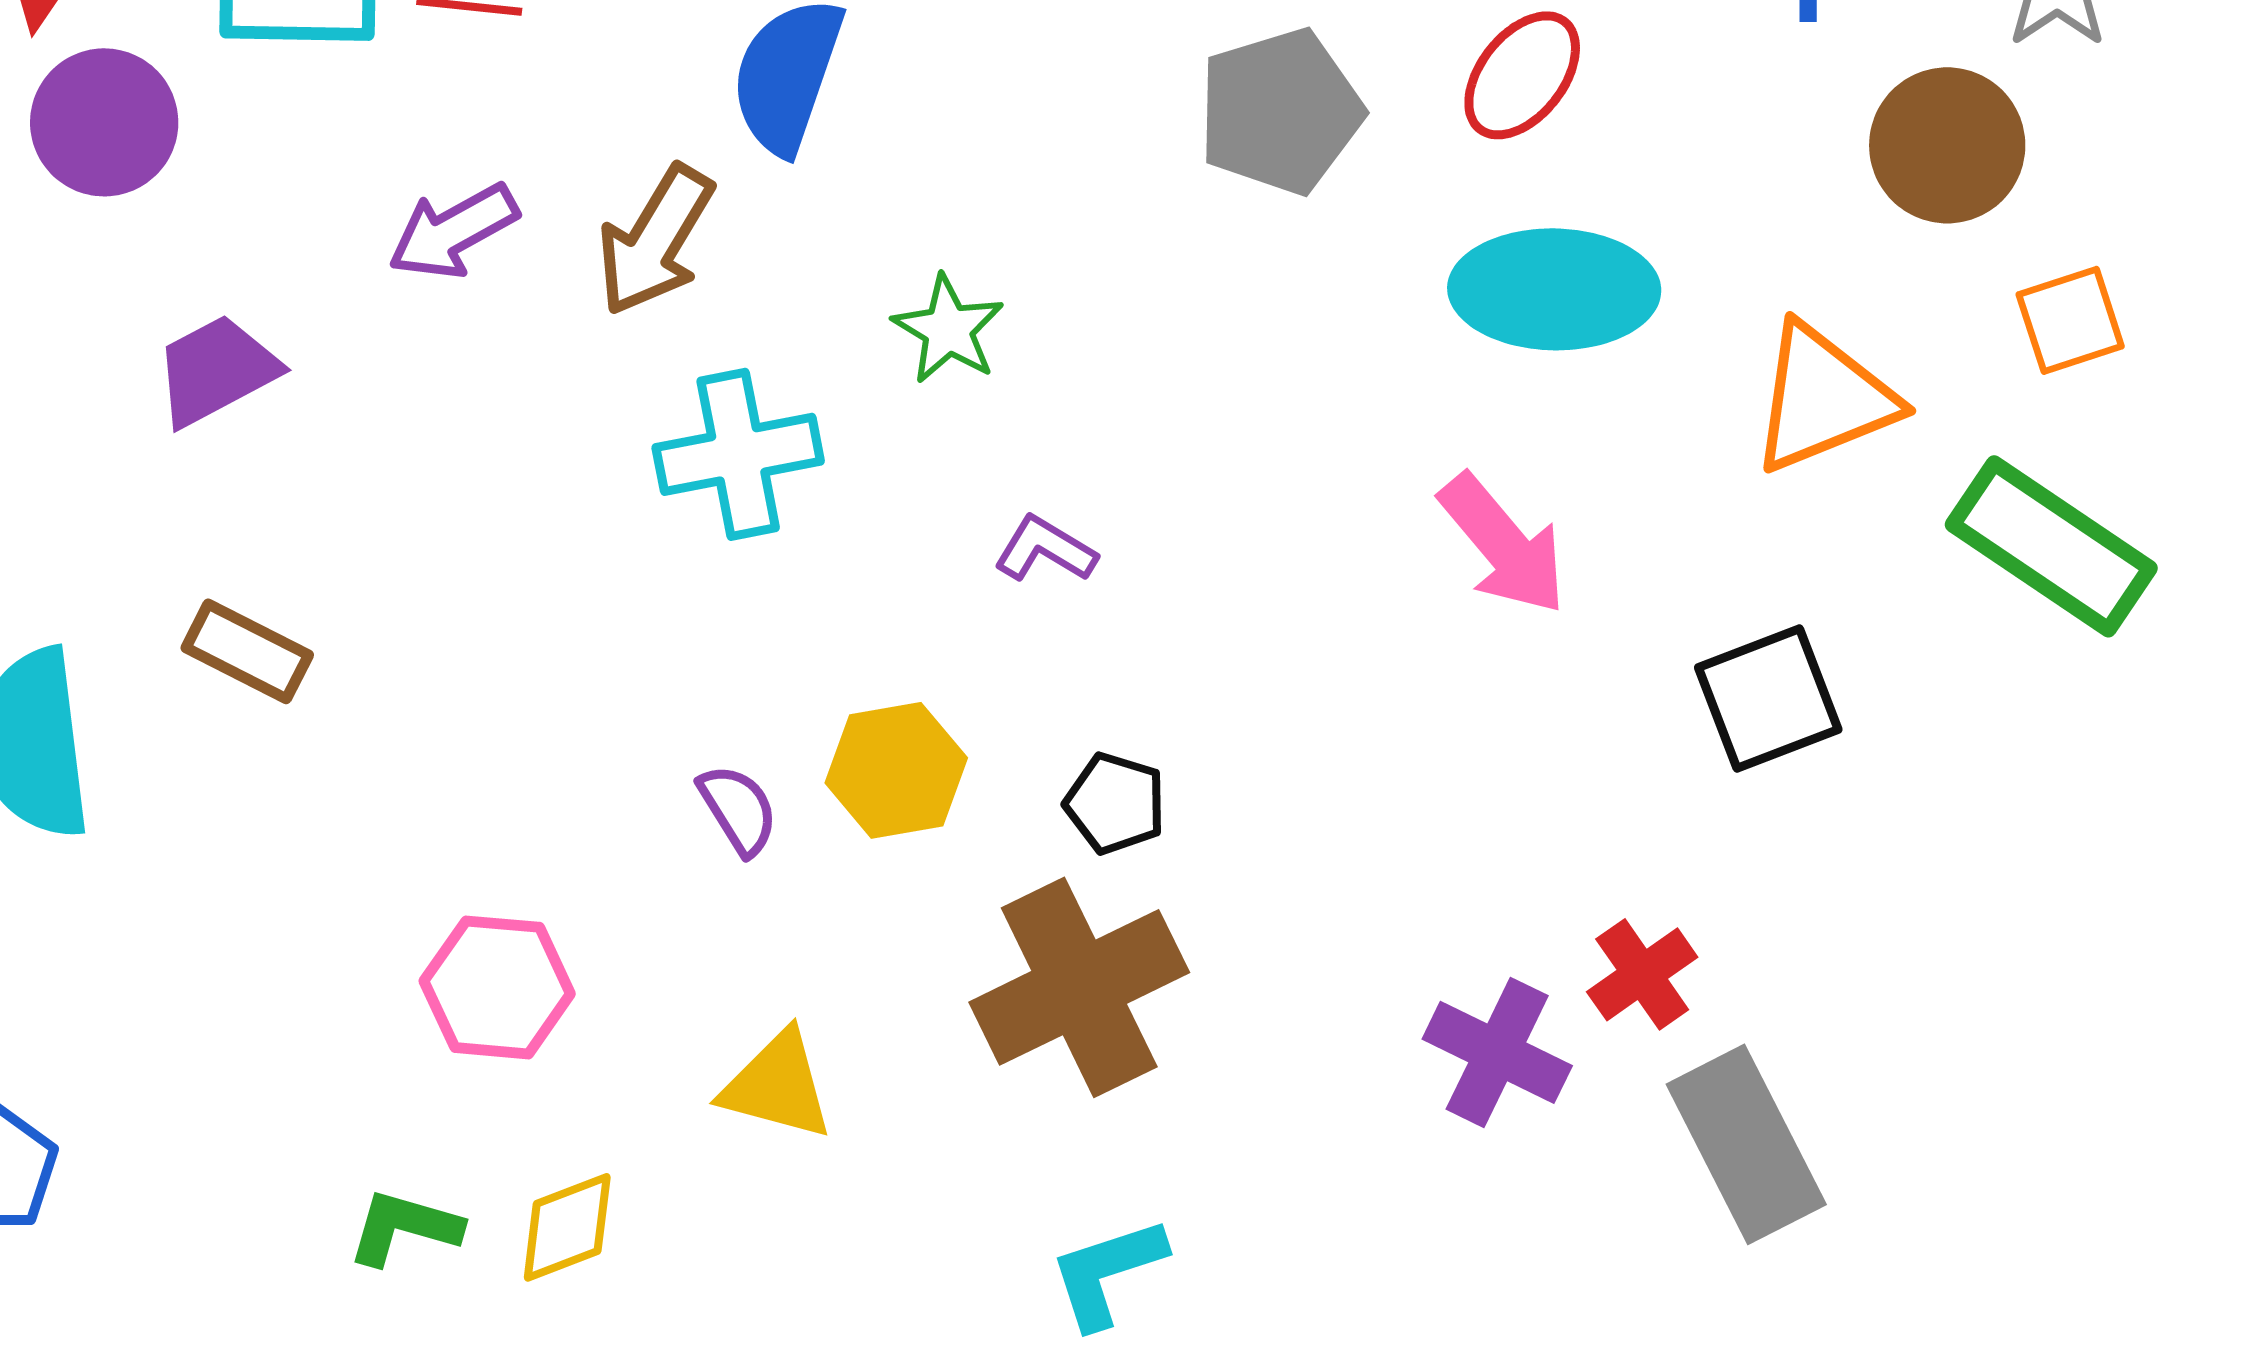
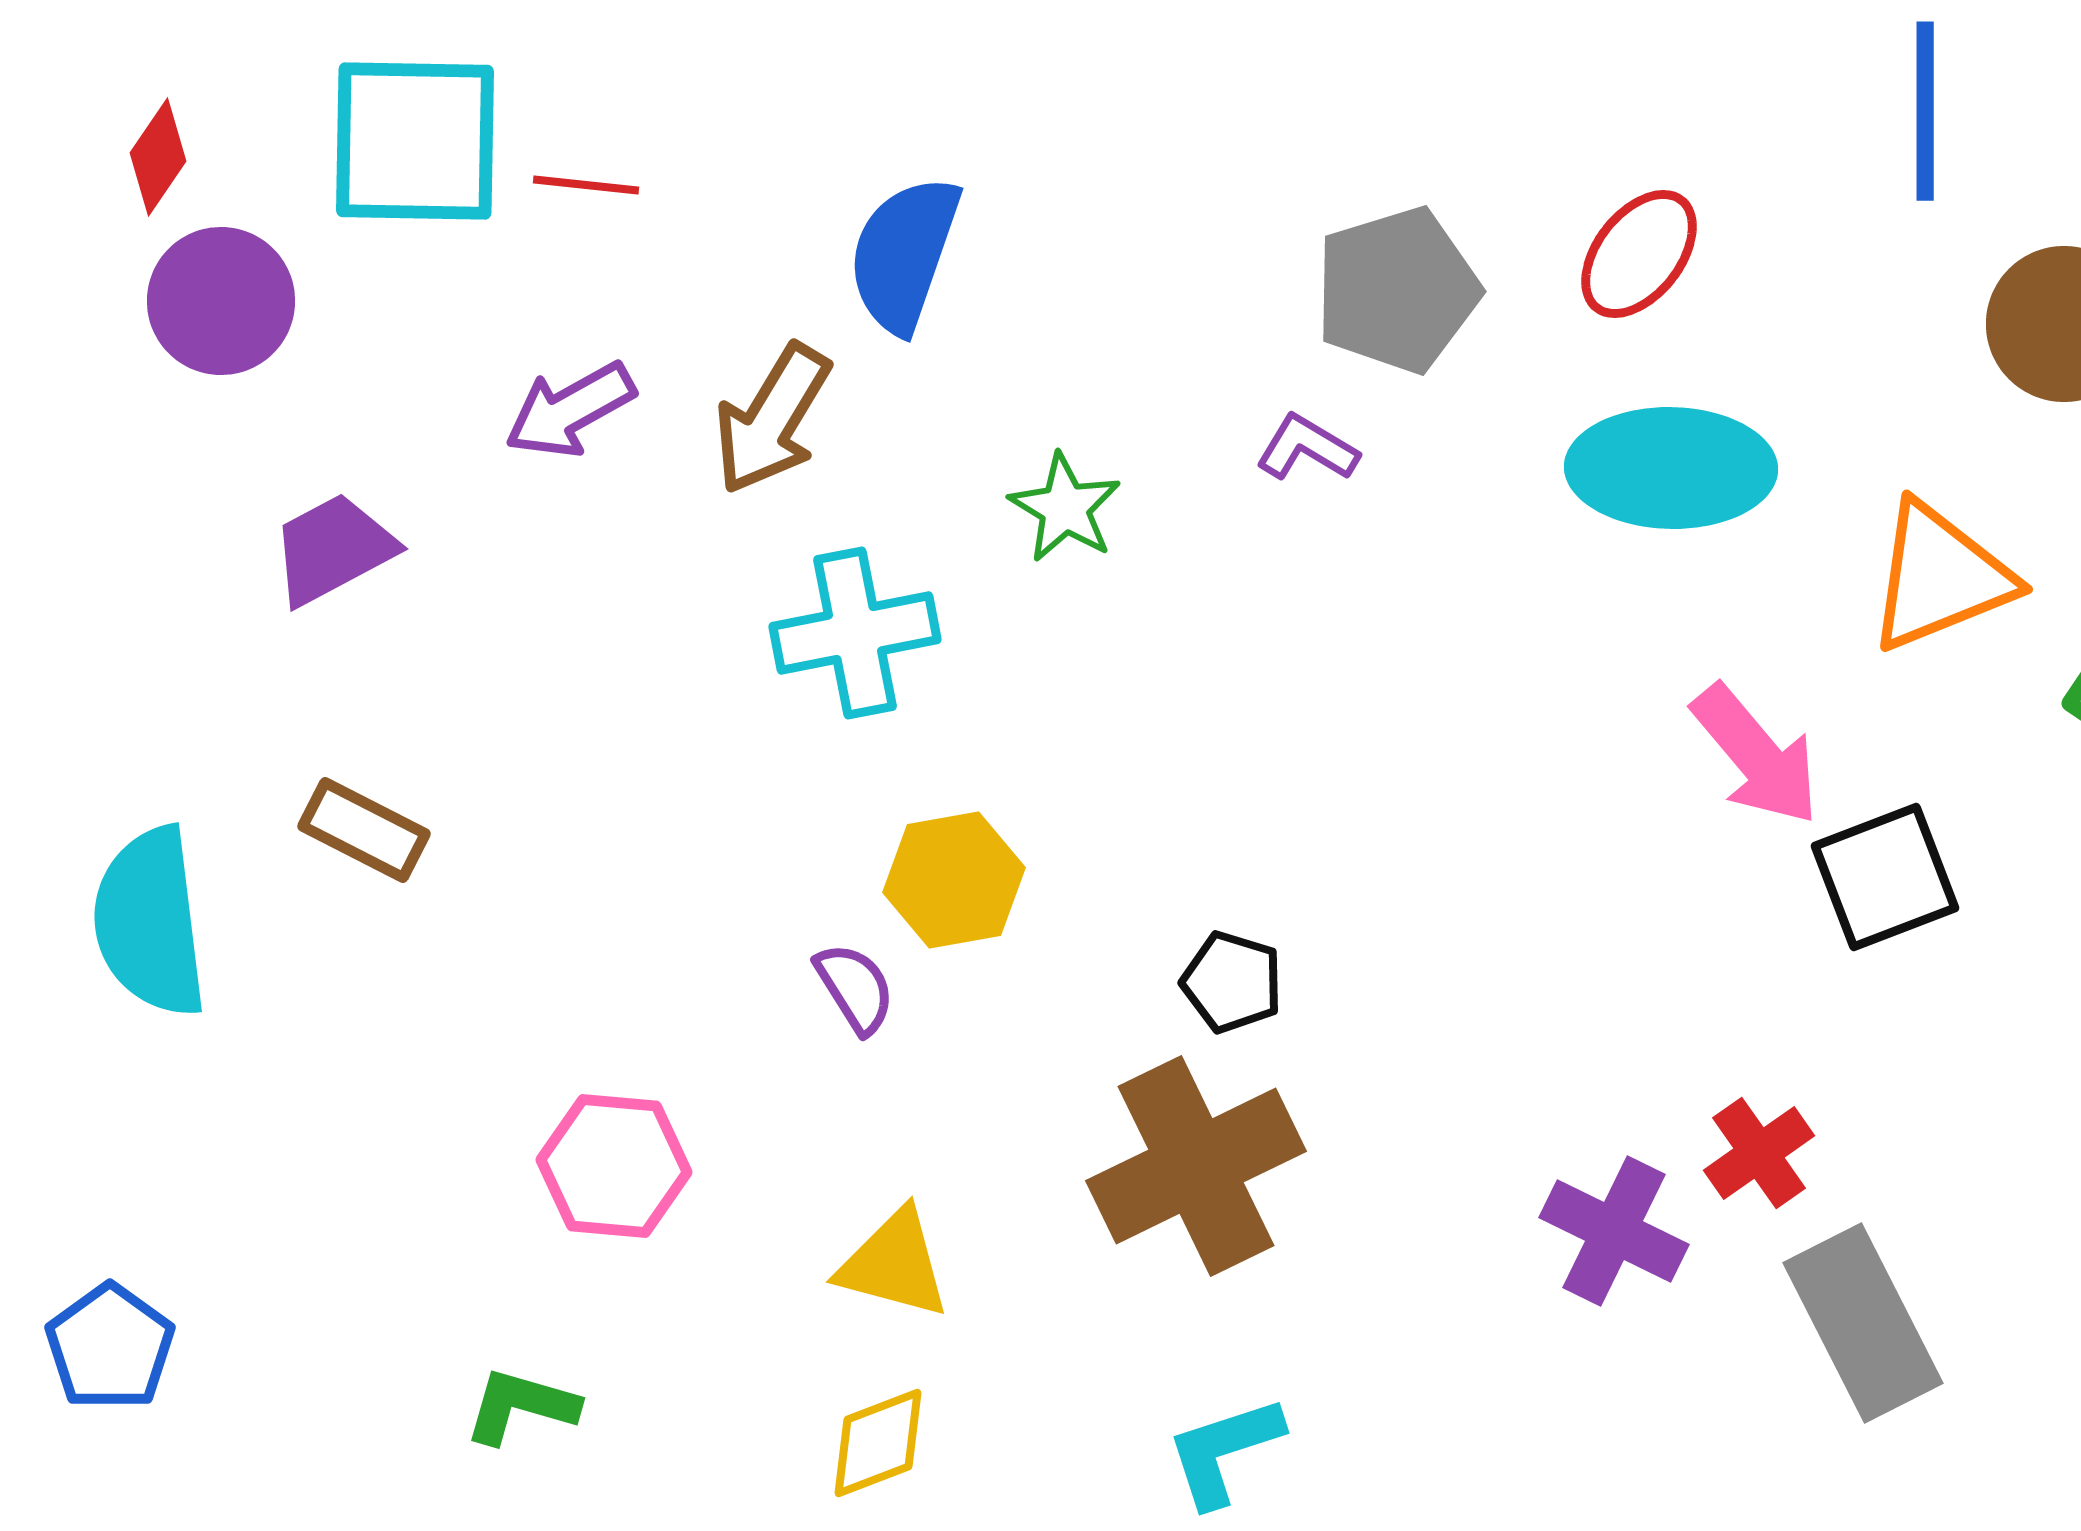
pink arrow: (1503, 544) -> (1756, 755), moved
purple L-shape: (1045, 549) -> (1307, 448), moved
yellow hexagon: (896, 770) -> (954, 880), moved
yellow diamond: (567, 1227) -> (878, 1443), moved

